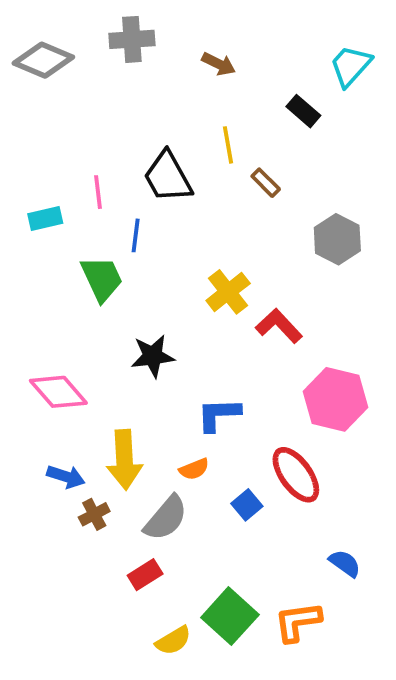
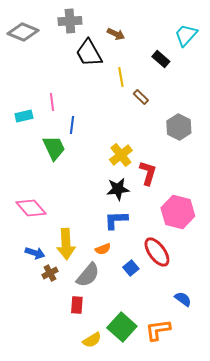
black trapezoid: (168, 177) -> (89, 53), moved
red L-shape: (279, 326) -> (148, 173), turned 60
black star: (153, 356) -> (118, 189), moved
red rectangle: (145, 575) -> (77, 305), turned -54

